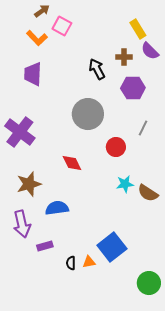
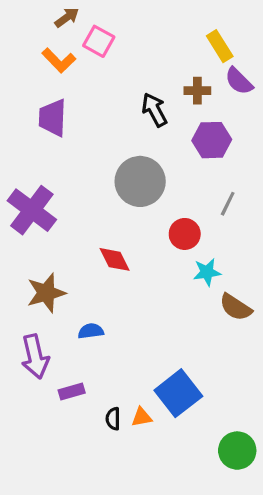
cyan star: (125, 184) -> (207, 272), moved
blue semicircle: (57, 208) -> (91, 331), size x0.7

